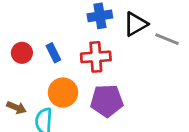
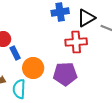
blue rectangle: (53, 53) -> (15, 53), moved
red cross: (96, 57) -> (76, 42), moved

